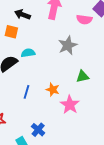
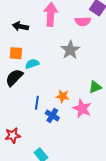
orange square: (11, 32) -> (16, 53), moved
green triangle: (83, 76) -> (95, 87), moved
blue cross: (38, 130) -> (52, 115), moved

